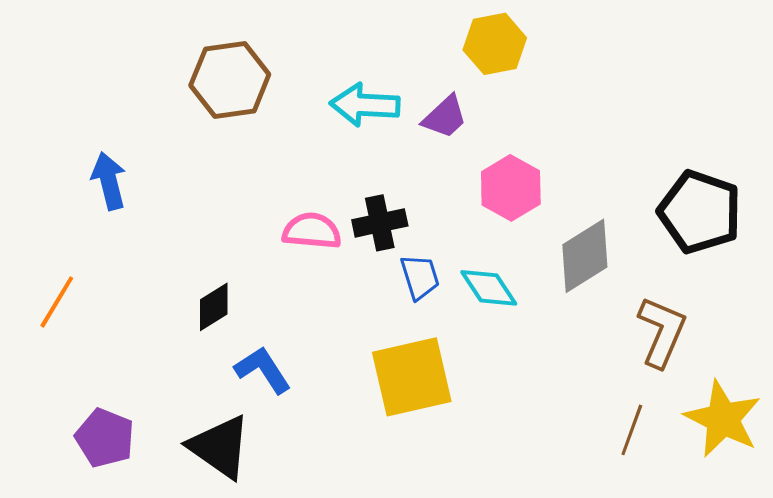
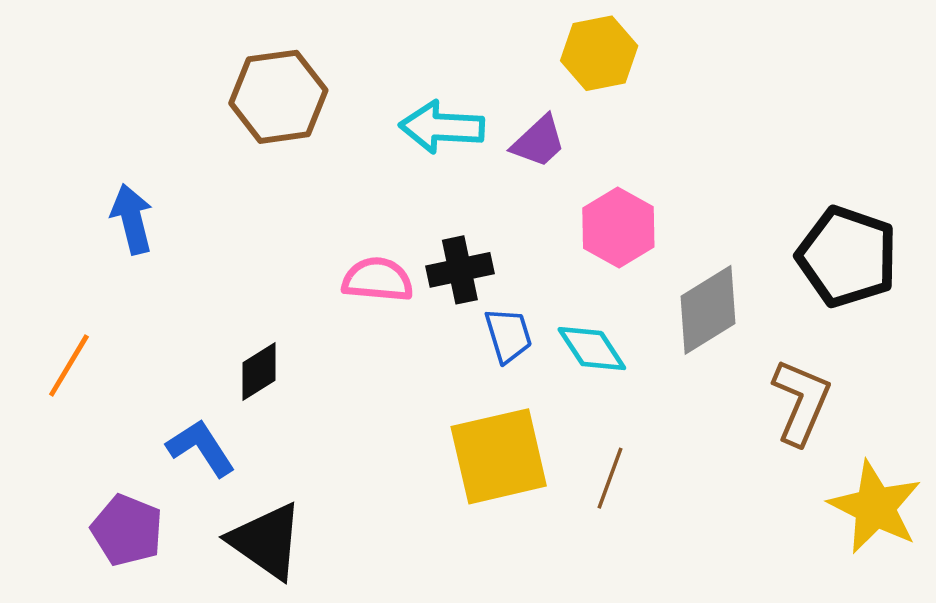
blue L-shape: (263, 370) -> (201, 448), moved
brown line: (632, 430) -> (610, 478), moved

